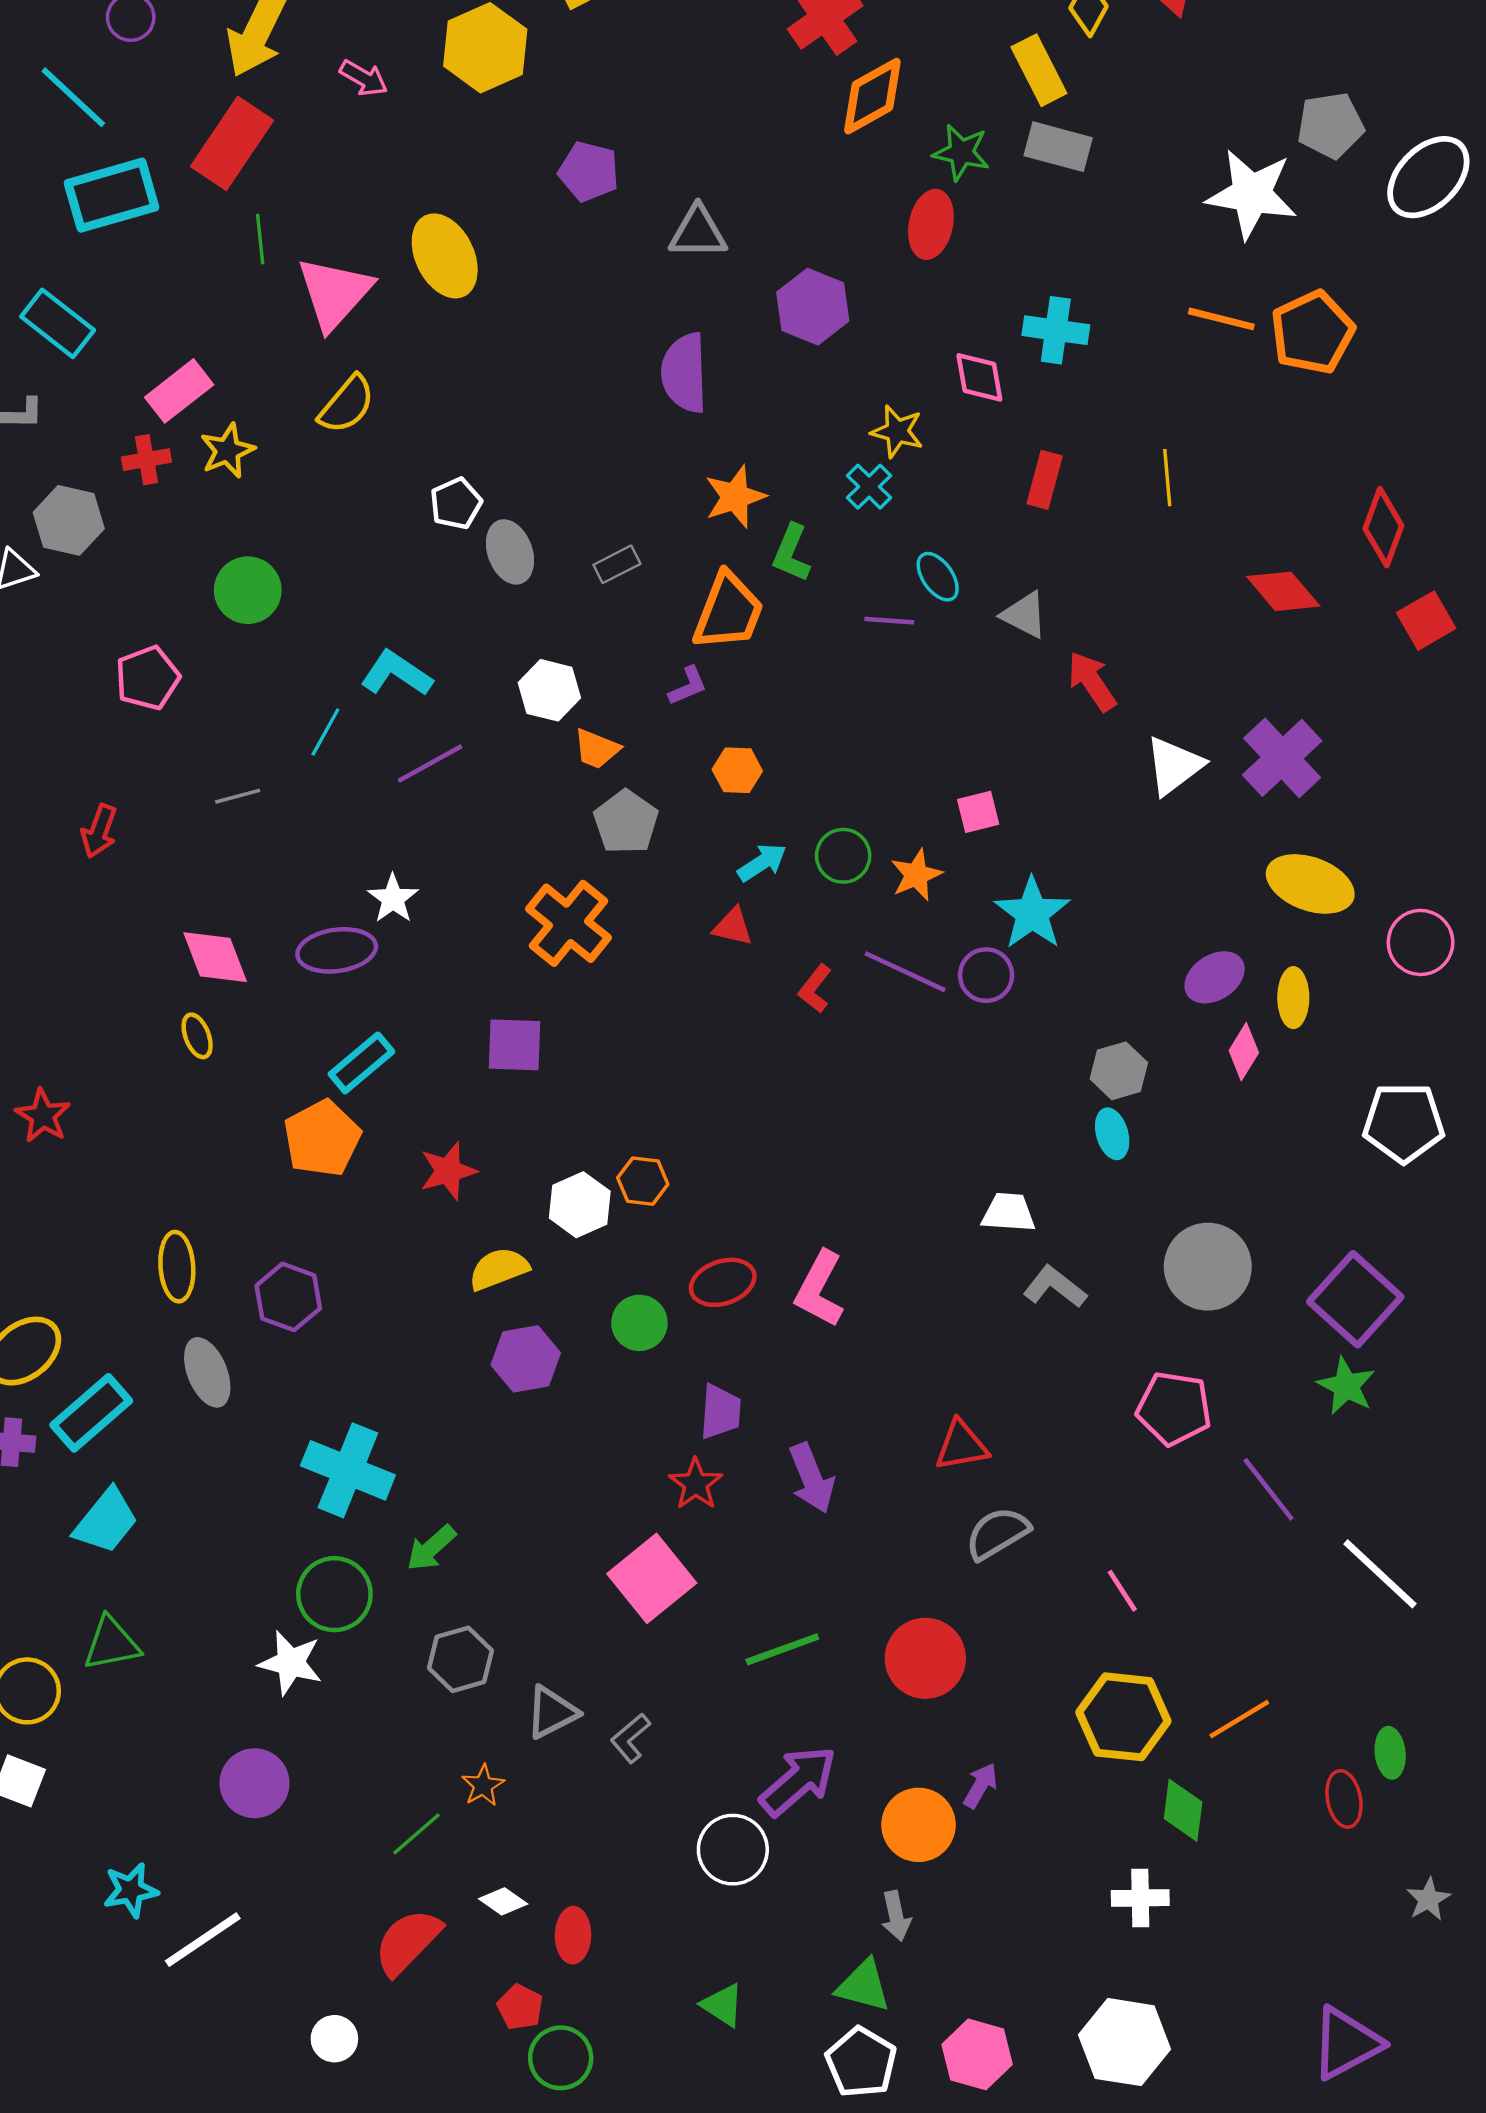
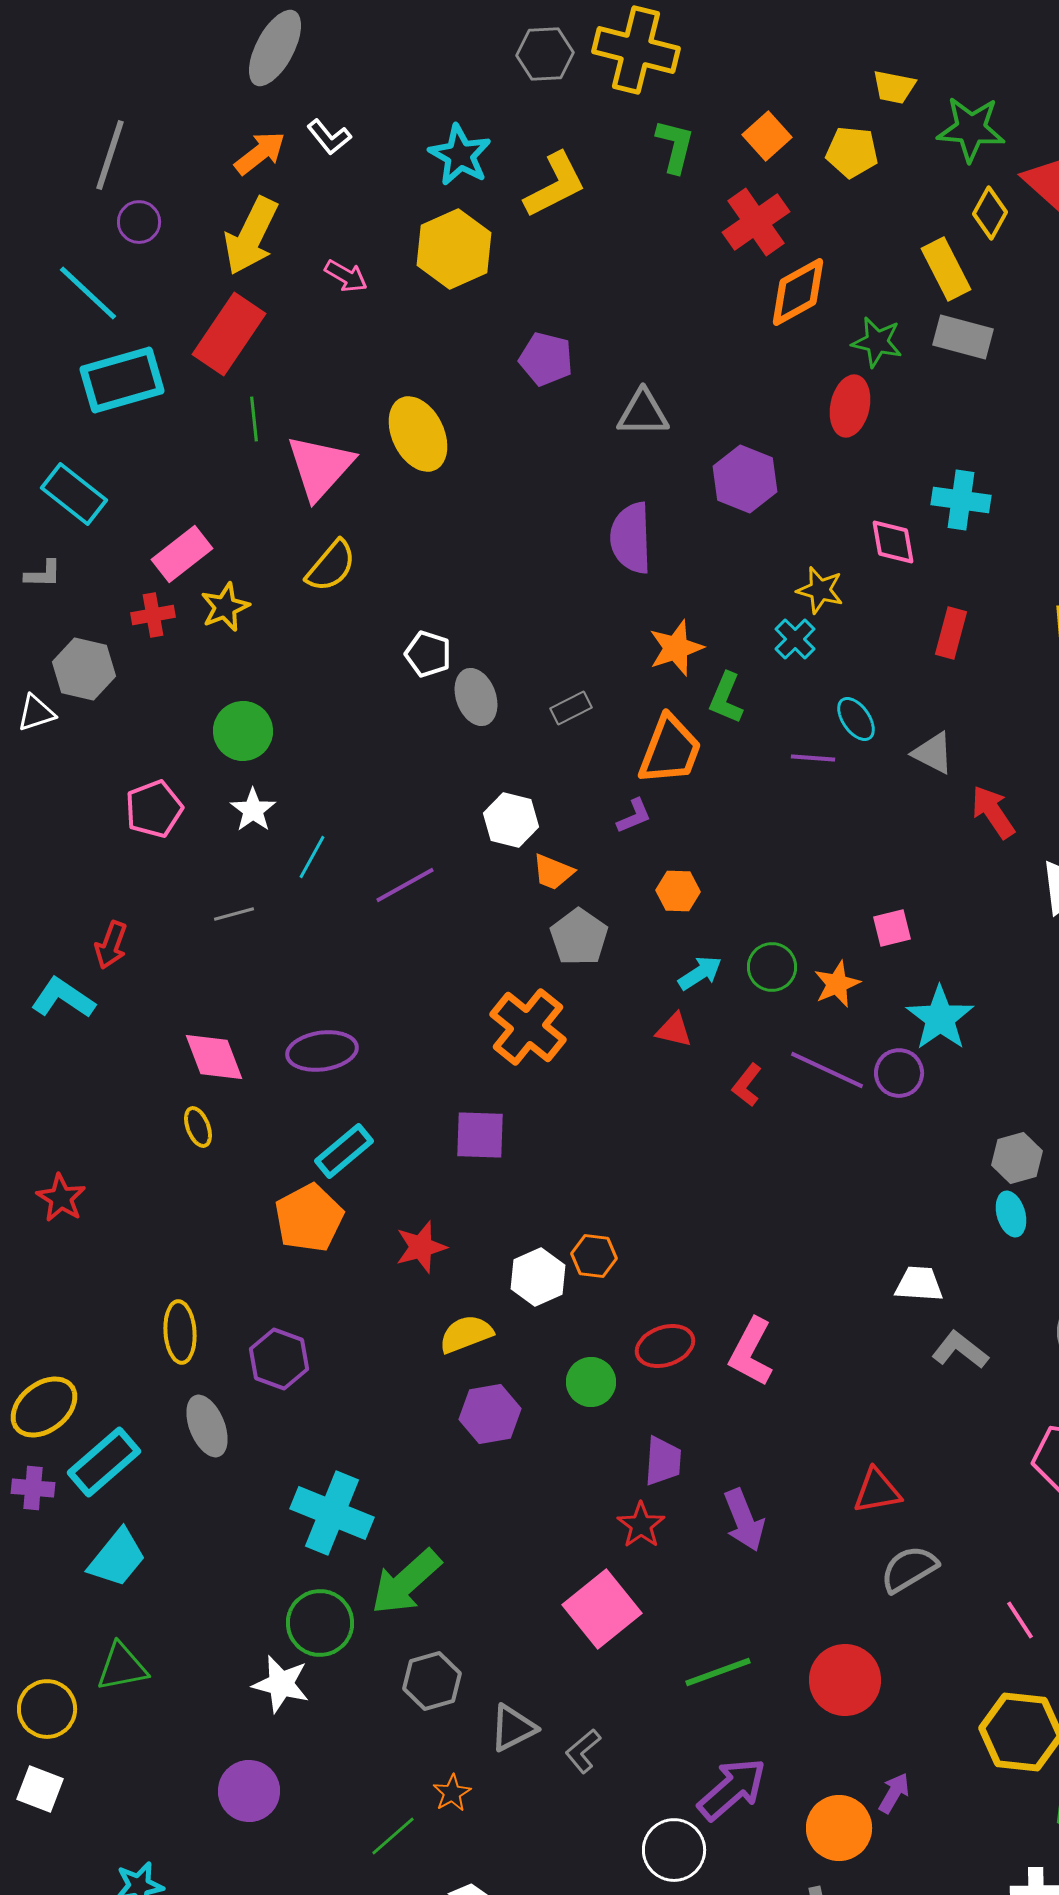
white pentagon: (456, 504) -> (428, 654), turned -30
cyan L-shape: (396, 673) -> (63, 998), moved
white star: (393, 899) -> (253, 810), moved
green arrow: (431, 1548) -> (406, 1582), size x1.6

